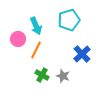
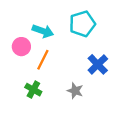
cyan arrow: (36, 26) -> (43, 31), turned -48
green cross: (42, 75) -> (33, 90), moved

